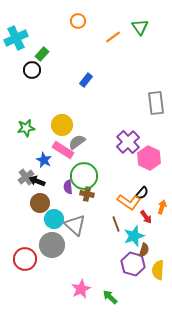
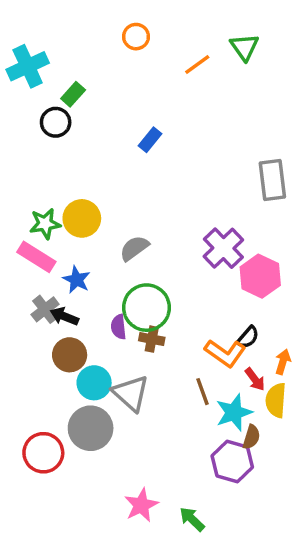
yellow circle: (62, 125) -> (82, 218), moved
pink rectangle: (63, 150) -> (36, 257), moved
yellow semicircle: (158, 270) -> (276, 400), moved

